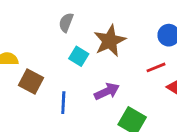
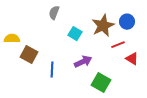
brown star: (110, 41) -> (103, 26), moved
cyan square: (79, 56) -> (75, 34), moved

